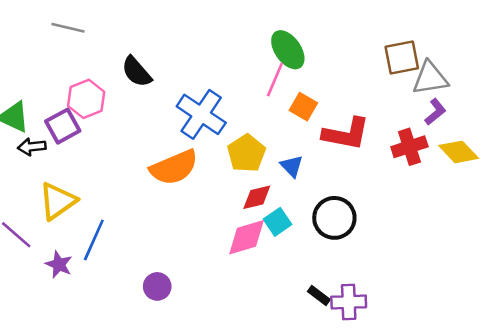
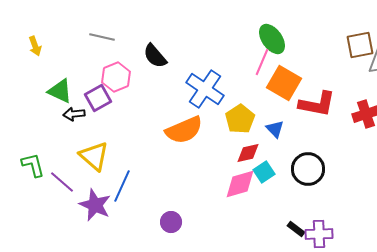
gray line: (68, 28) -> (102, 37), moved
orange square: (303, 107) -> (284, 83), size x1.6
yellow triangle: (58, 201) -> (94, 156), turned -44
purple star: (59, 264) -> (95, 205), size x1.5

